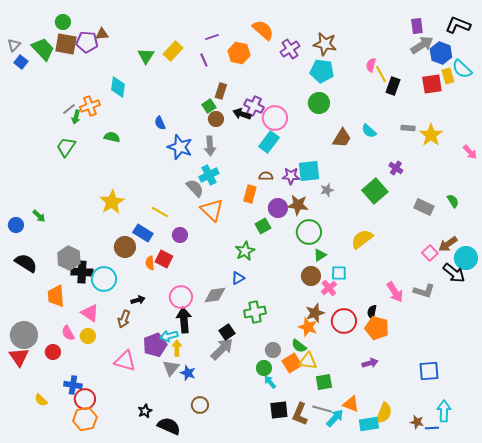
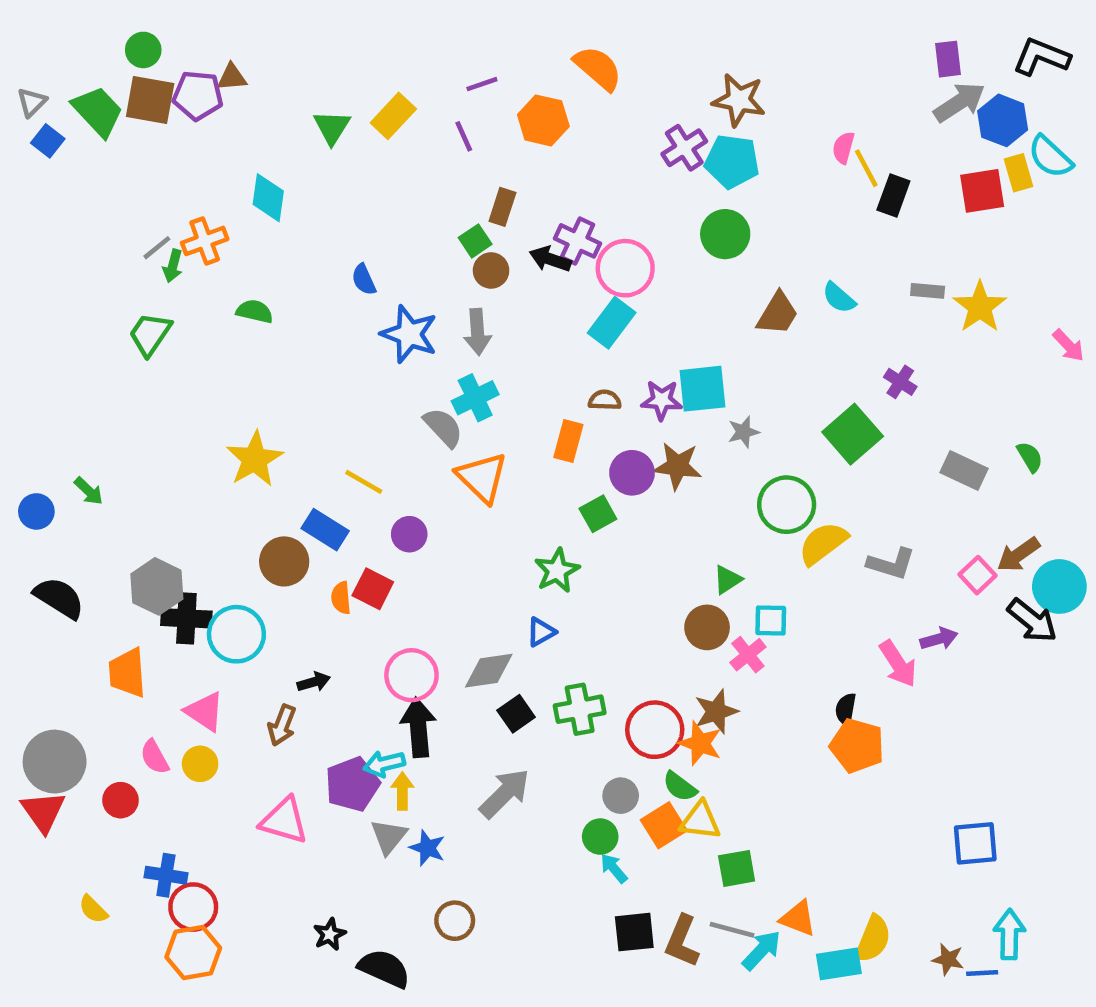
purple cross: (290, 49) -> (684, 148), moved
green circle: (309, 232) -> (787, 505), moved
gray L-shape: (424, 291) -> (891, 564), moved
red circle: (344, 321) -> (655, 730), moved
black square: (227, 332) -> (516, 714), moved
purple arrow: (370, 363) -> (939, 639), moved

